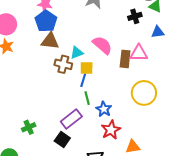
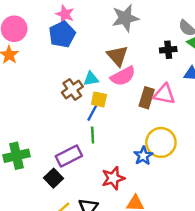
brown triangle: (50, 41) -> (117, 56), moved, turned 30
pink semicircle: (102, 45) -> (123, 76), turned 100
brown cross: (63, 64) -> (72, 90), turned 30
blue star: (104, 109) -> (143, 156), moved
green cross: (29, 127) -> (17, 156), size x1.5

